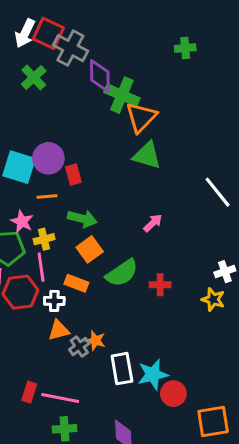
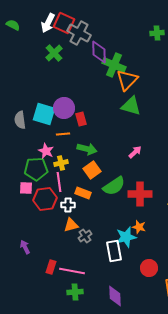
red cross: (160, 285) -> (140, 194), size x1.6
orange star: (95, 341) -> (139, 227), moved
cyan star: (153, 374) -> (126, 237), moved

